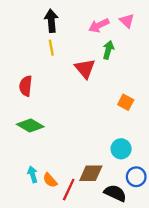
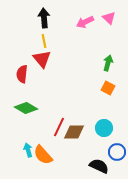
green arrow: (108, 50) -> (108, 63), moved
red triangle: (85, 68) -> (42, 59), moved
brown diamond: (91, 173) -> (74, 132), moved
orange semicircle: (50, 180) -> (43, 155), size x1.5
red line: (69, 190) -> (59, 127), moved

